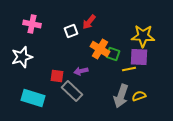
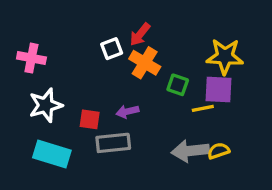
pink cross: (32, 24) -> (31, 58), moved
orange cross: (100, 49) -> (145, 63), moved
white star: (22, 57) -> (46, 105), moved
gray rectangle: (72, 91) -> (113, 143), turned -50
gray arrow: (121, 96) -> (190, 151), turned 65

